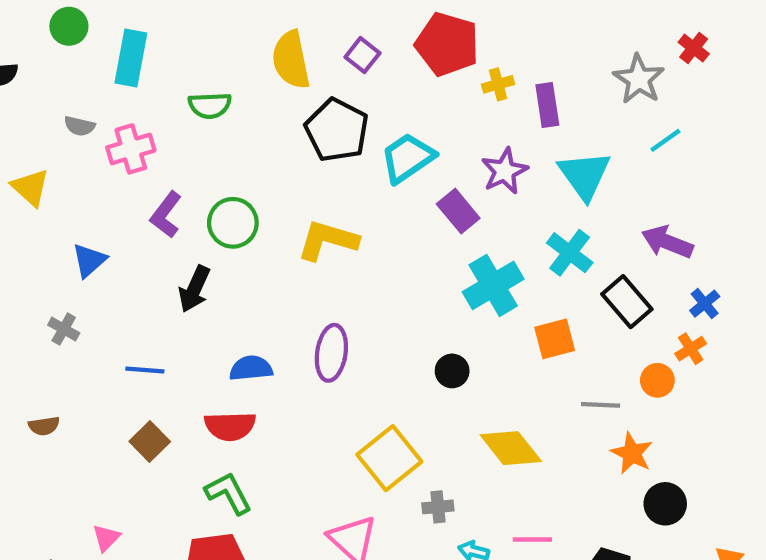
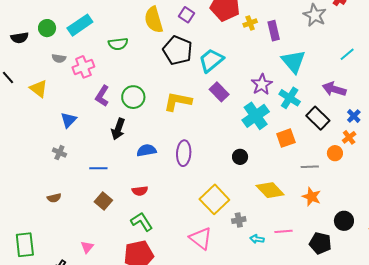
green circle: (69, 26) -> (47, 28), moved
cyan rectangle: (131, 58) -> (80, 25), turned 50
cyan line: (665, 140) -> (347, 54), moved
purple star: (505, 171) -> (262, 84), moved
purple rectangle: (458, 211) -> (219, 92), moved
blue semicircle: (251, 368) -> (146, 150), moved
red semicircle: (230, 426) -> (140, 191), size x0.7
orange star: (632, 453) -> (311, 197), moved
black circle: (665, 504) -> (344, 221), moved

